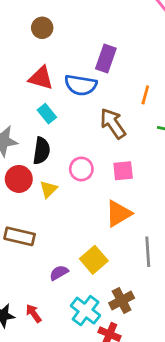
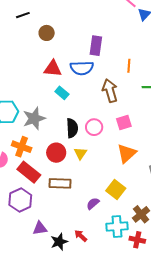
brown arrow: (113, 124) -> (110, 91), turned 30
black semicircle: (41, 151) -> (72, 128), moved
red circle: (19, 179) -> (56, 153), moved
yellow triangle: (48, 189) -> (80, 153), moved
cyan cross: (86, 311) -> (117, 226), turned -30

